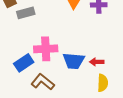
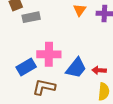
blue trapezoid: (74, 61) -> (76, 68), turned -60
brown L-shape: (43, 82) -> (44, 87), turned -30

